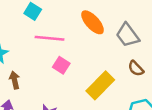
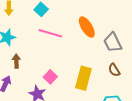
pink square: (61, 65) -> (50, 77), moved
yellow rectangle: (100, 85) -> (83, 78), turned -40

